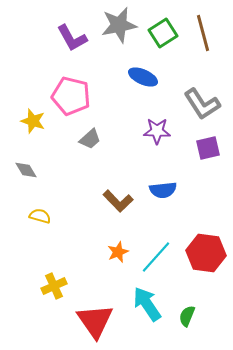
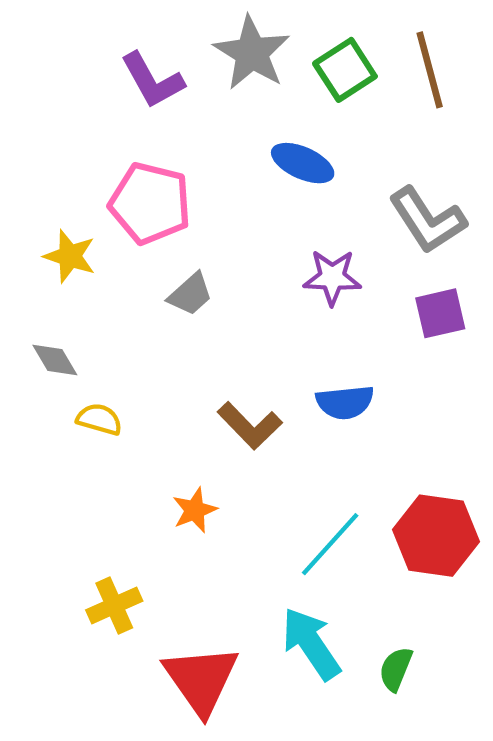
gray star: (119, 25) -> (252, 53), turned -30
yellow semicircle: (40, 216) -> (99, 419), moved
orange star: (118, 252) -> (195, 510), moved

